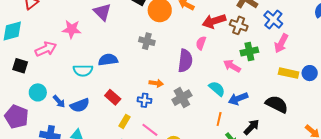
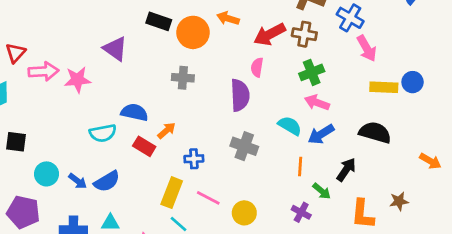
pink arrow: (281, 43) -> (367, 48), turned -48
pink arrow: (46, 49) -> (43, 71), moved, turned 30
green cross: (249, 51) -> (312, 72), moved
blue semicircle: (108, 60) -> (134, 112), turned 30
pink arrow: (232, 66) -> (317, 103), moved
orange arrow: (156, 83) -> (167, 131), moved, turned -40
red rectangle: (113, 97) -> (144, 146), moved
gray cross: (182, 98) -> (244, 146), turned -30
yellow rectangle: (125, 121) -> (172, 193), size x1.5

